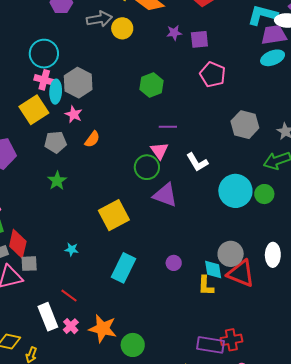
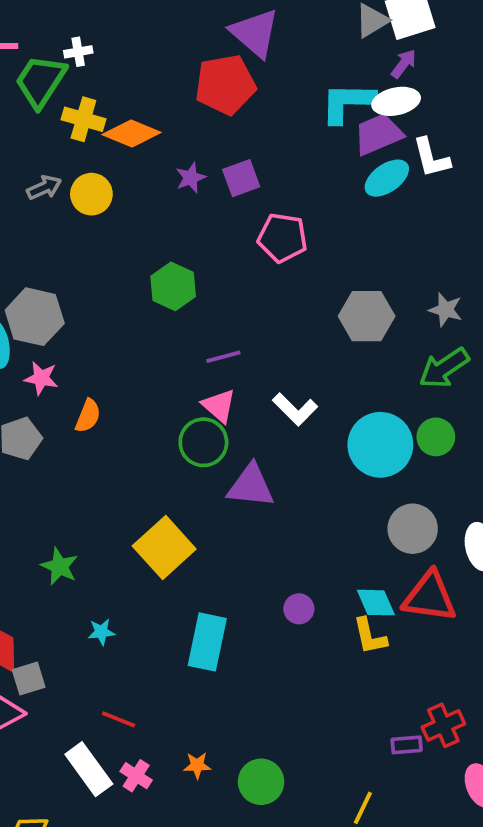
gray arrow: (99, 19) -> (44, 188), size x0.7
green star: (57, 181) -> (59, 566), moved
gray circle: (231, 254) -> (413, 529), moved
orange star: (103, 329) -> (197, 765), size x0.5
purple rectangle: (211, 345) -> (407, 745), size x0.6

